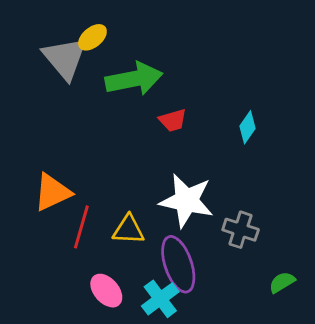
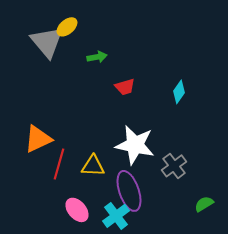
green arrow: (134, 79) -> (97, 57), size x0.5
gray cross: (241, 230) -> (174, 166), turned 35

